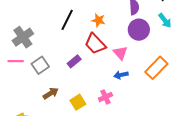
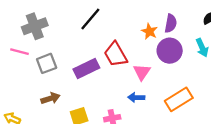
orange star: (98, 20) -> (149, 31), moved
purple rectangle: (74, 61) -> (86, 68), size x1.5

